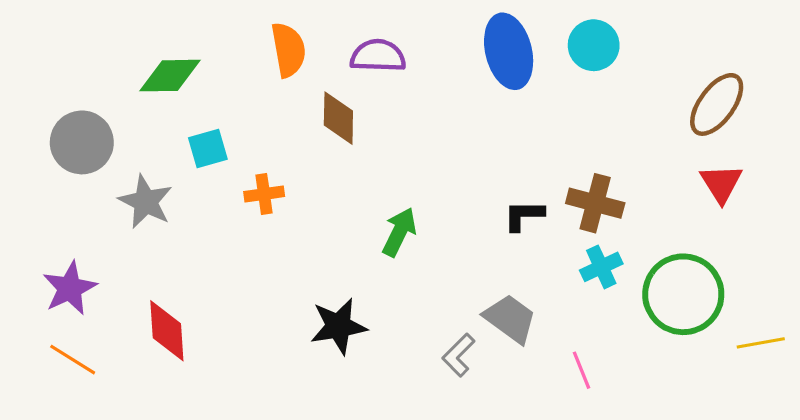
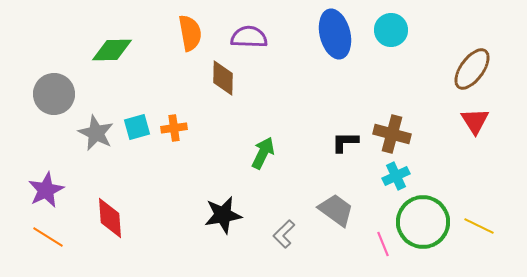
cyan square: (208, 148) -> (137, 127), moved
green circle: (683, 294) -> (423, 222), moved
yellow line: (761, 343) -> (479, 226), moved, turned 36
gray L-shape: (458, 355) -> (284, 234), moved

